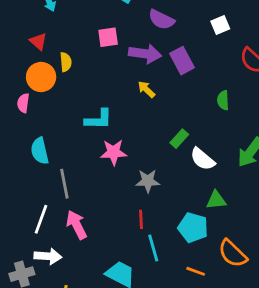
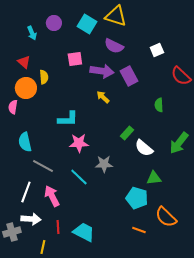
gray line: (64, 184) -> (43, 166), turned -50
red line: (141, 219) -> (58, 227), moved
cyan line: (153, 248) -> (79, 177), moved, turned -30

